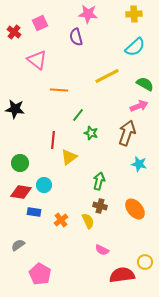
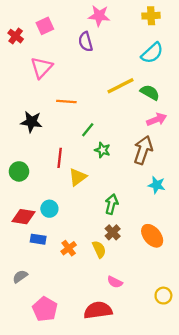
pink triangle: (37, 60) -> (42, 68), turned 35
green semicircle: (145, 84) -> (150, 92), moved
black star: (15, 109) -> (31, 122), moved
green circle: (20, 163) -> (19, 171), moved
brown cross: (100, 206) -> (113, 232), turned 32
red semicircle: (122, 275) -> (98, 310), moved

